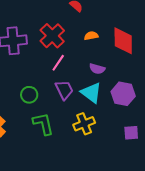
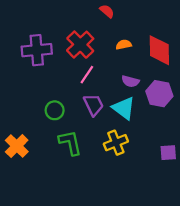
purple hexagon: (123, 94) -> (159, 94), moved

